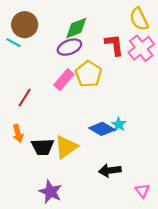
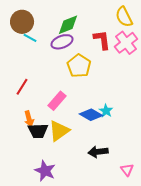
cyan line: (13, 43) -> (30, 38), moved
pink rectangle: (64, 80) -> (57, 101), moved
orange arrow: (18, 133) -> (29, 119), moved

